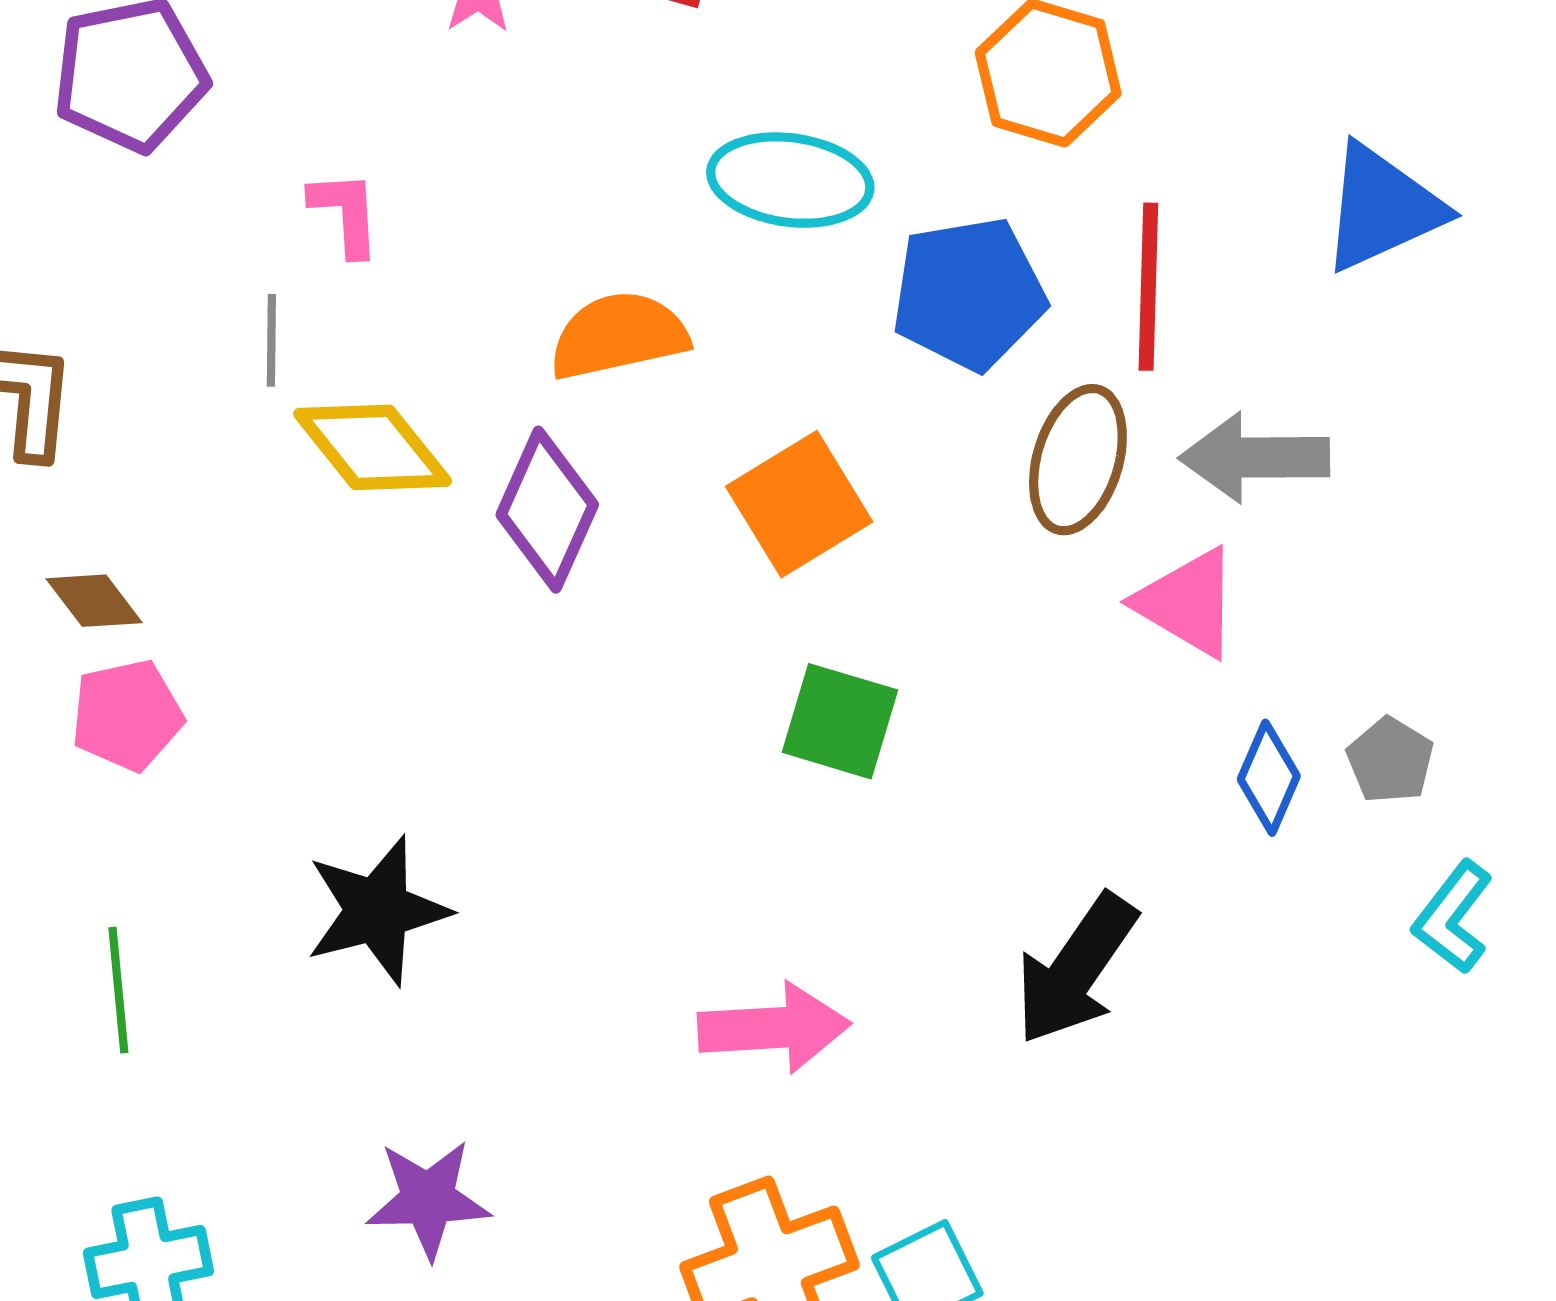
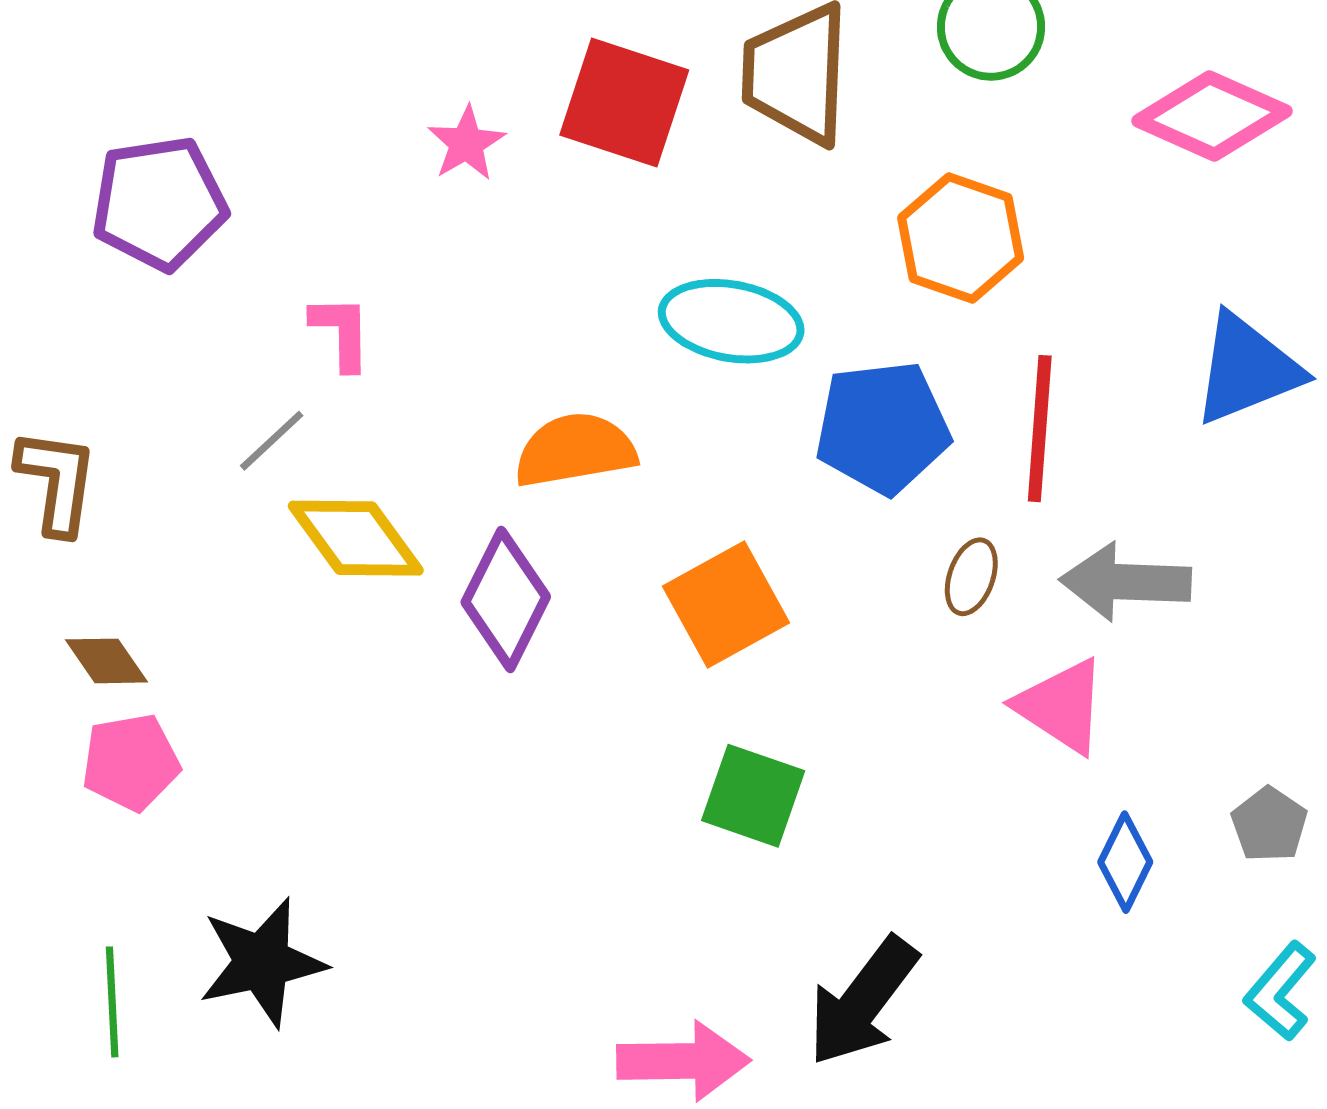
gray line: (271, 340) -> (272, 441), turned 44
brown ellipse: (1078, 460) -> (971, 577), size x0.6
gray pentagon: (1390, 760) -> (1269, 825), moved
black star: (377, 911) -> (262, 962), moved
black arrow: (1076, 969) -> (863, 1001), moved

